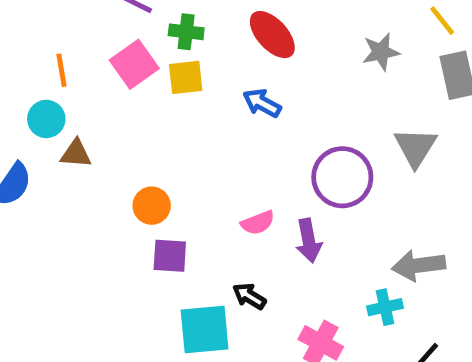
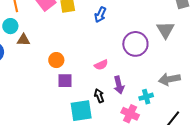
blue arrow: (262, 103) -> (100, 15), turned -91
purple arrow: (309, 241) -> (119, 85), moved
black arrow: (249, 296) -> (99, 96), turned 40
cyan cross: (385, 307) -> (146, 97), moved

